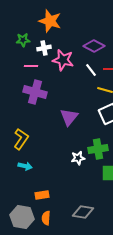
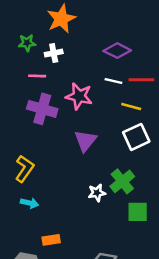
orange star: (50, 21) -> (61, 19), turned 30
pink star: (63, 60) -> (79, 96), moved
white line: (91, 70) -> (113, 81), turned -40
green cross: (98, 149) -> (122, 181), turned -30

